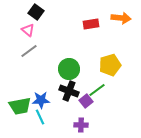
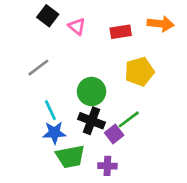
pink triangle: (28, 30) -> (77, 26), moved
yellow pentagon: (110, 65) -> (139, 72), moved
green trapezoid: (20, 106) -> (70, 157), moved
cyan line: (40, 117) -> (50, 110), moved

